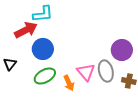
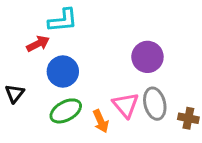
red arrow: (26, 30) -> (38, 44), size x0.7
purple circle: (122, 50) -> (147, 57), moved

